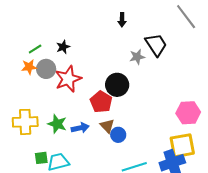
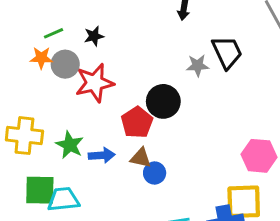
brown triangle: (107, 126) -> (141, 158), turned -42
green square: (41, 158) -> (40, 190), size x1.6

